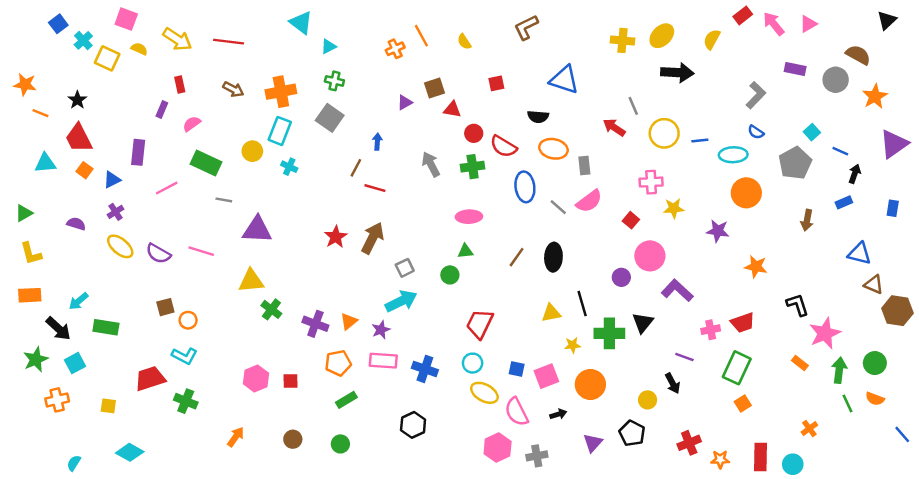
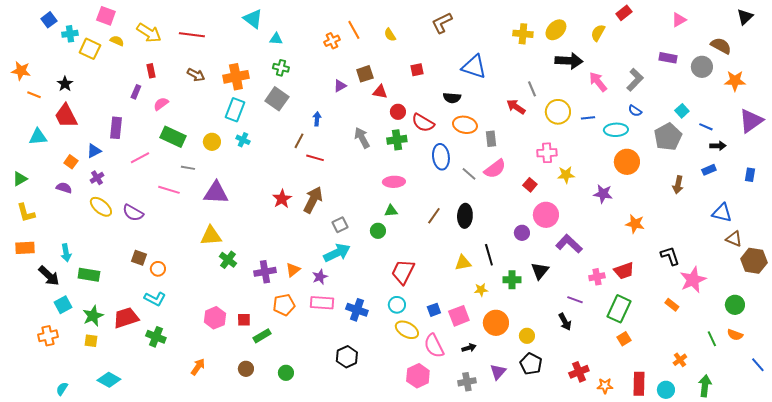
pink arrow: (774, 24) -> (598, 82), moved
cyan cross: (83, 40) -> (70, 34), turned 35
cyan triangle: (329, 46) -> (276, 39), turned 32
orange star: (875, 96) -> (735, 81), turned 30
yellow circle: (252, 151) -> (212, 142), moved
orange square: (85, 170) -> (71, 162), moved
black arrow: (855, 174) -> (718, 146), turned 70
pink line: (201, 251) -> (169, 190), moved
cyan arrow: (79, 301) -> (66, 253), turned -60
brown square: (165, 307) -> (139, 258), turned 35
purple cross: (315, 324) -> (265, 272), turned -30
green cross: (609, 333) -> (512, 280), size x0.7
green star: (36, 359) -> (93, 316), moved
blue square: (517, 369) -> (434, 310), turned -32
green arrow: (839, 370) -> (705, 386), moved
green rectangle: (346, 400) -> (262, 336), moved
yellow circle: (648, 400) -> (527, 336), moved
gray cross: (537, 456) -> (467, 382), moved

